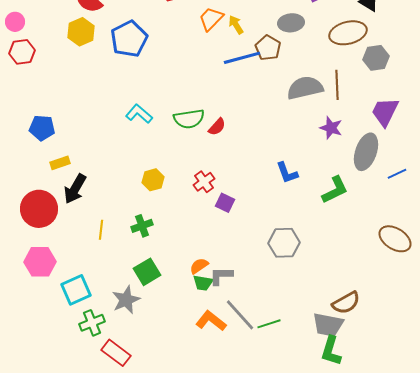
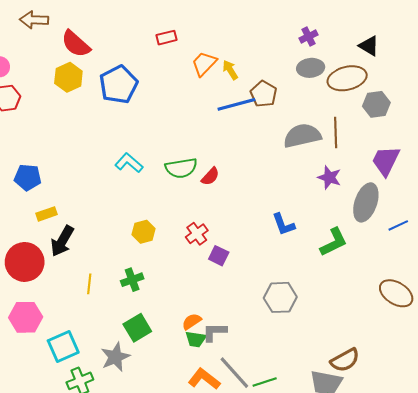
gray ellipse: (291, 23) -> (311, 68), moved

